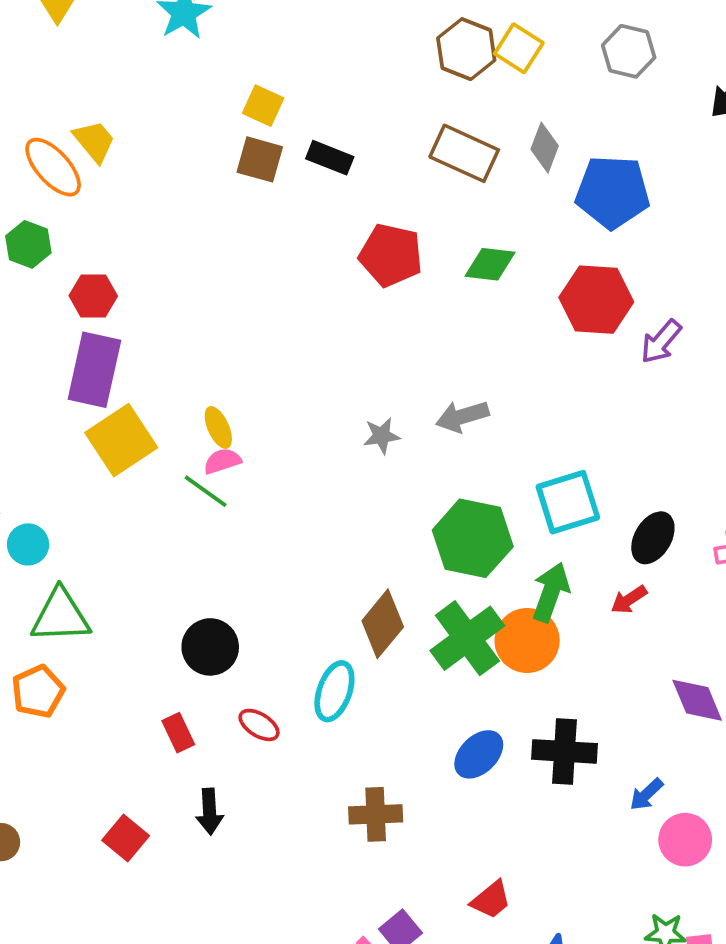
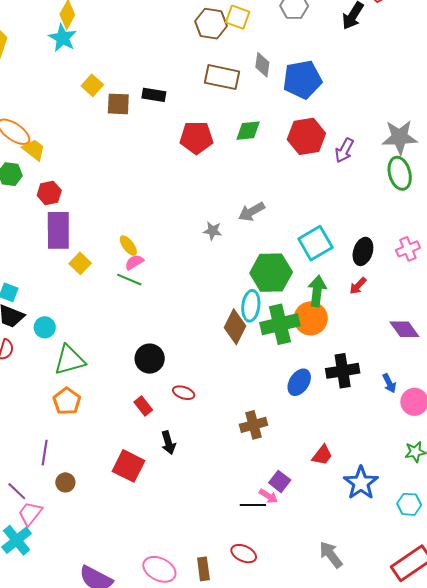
yellow square: (263, 106) -> (92, 85), moved, turned 30
yellow trapezoid: (94, 141) -> (34, 150), moved
gray star: (382, 436) -> (213, 231), turned 30
yellow square: (121, 440) -> (80, 263), size x0.6
green cross: (467, 638) -> (280, 324), turned 36
cyan ellipse: (334, 691) -> (251, 306), moved
blue arrow: (646, 794) -> (389, 383), turned -60
red square: (126, 838) -> (129, 466), size x1.4

